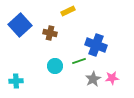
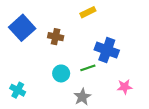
yellow rectangle: (68, 11) -> (88, 12), moved
gray star: (93, 79) -> (82, 97), moved
cyan cross: (16, 81) -> (18, 90), turned 32

